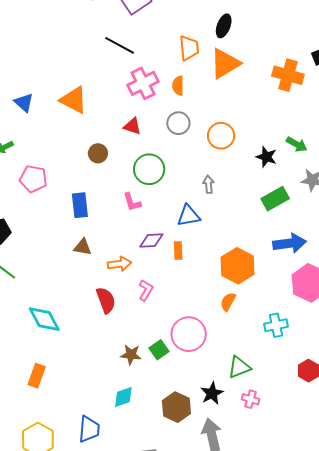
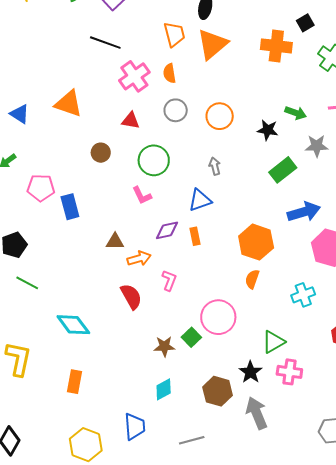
blue rectangle: (80, 205) -> (70, 207), moved
brown triangle: (83, 247) -> (115, 242), moved
pink cross: (250, 399) -> (289, 372), size x1.4

